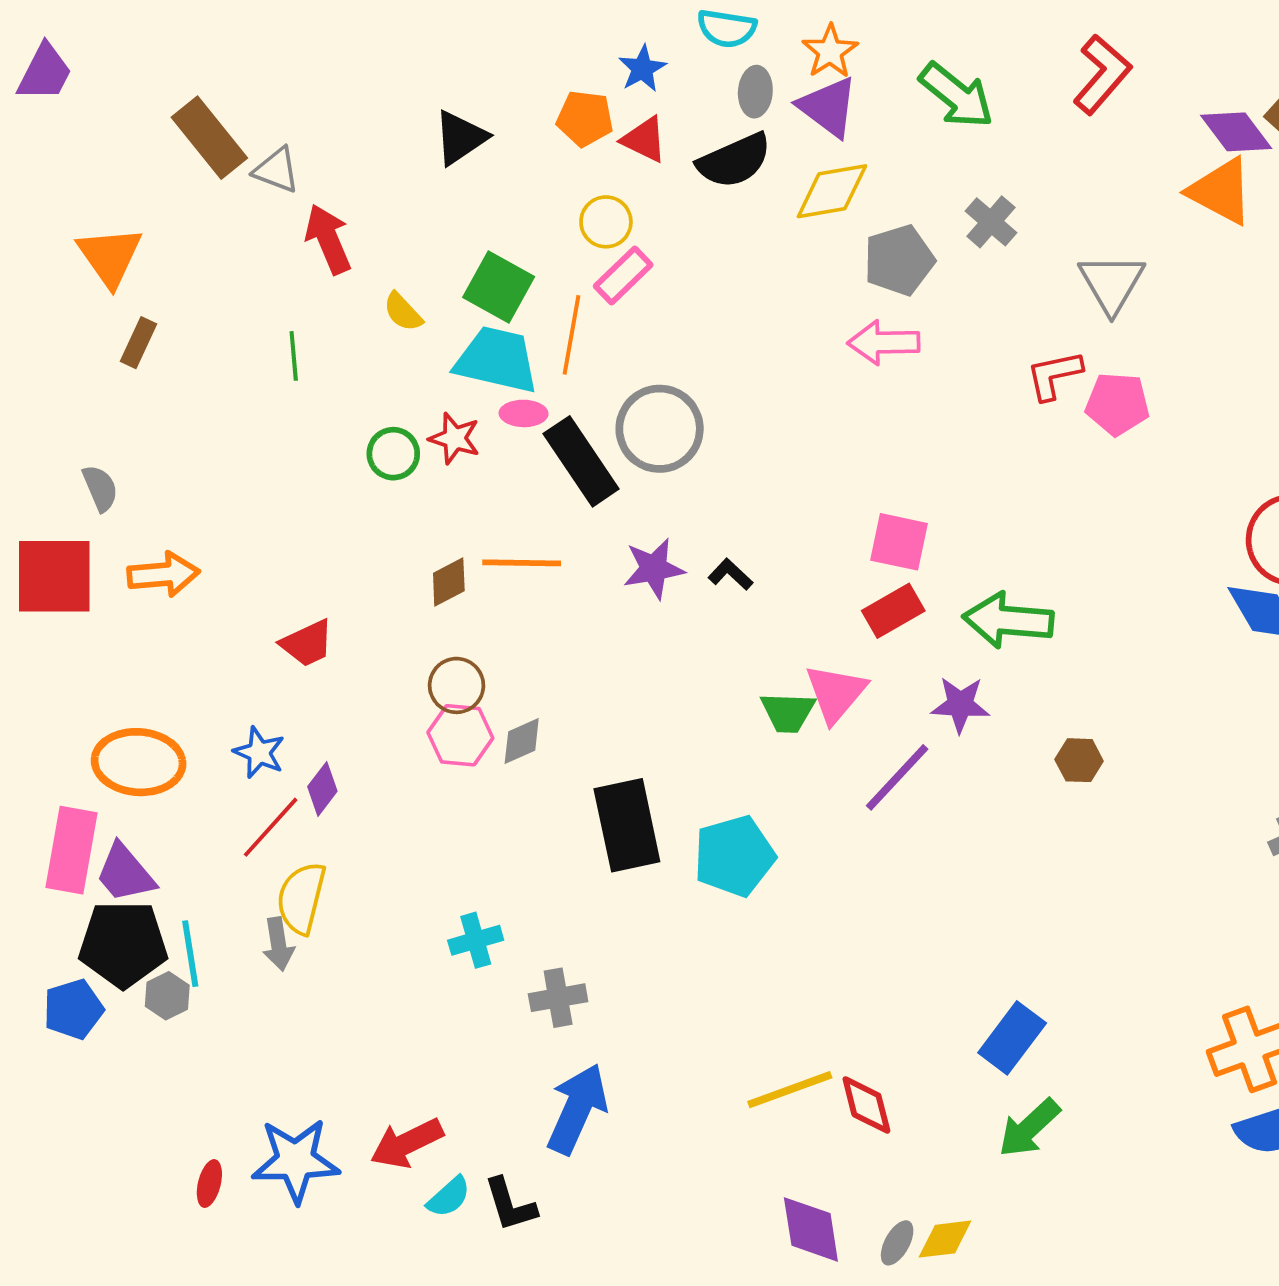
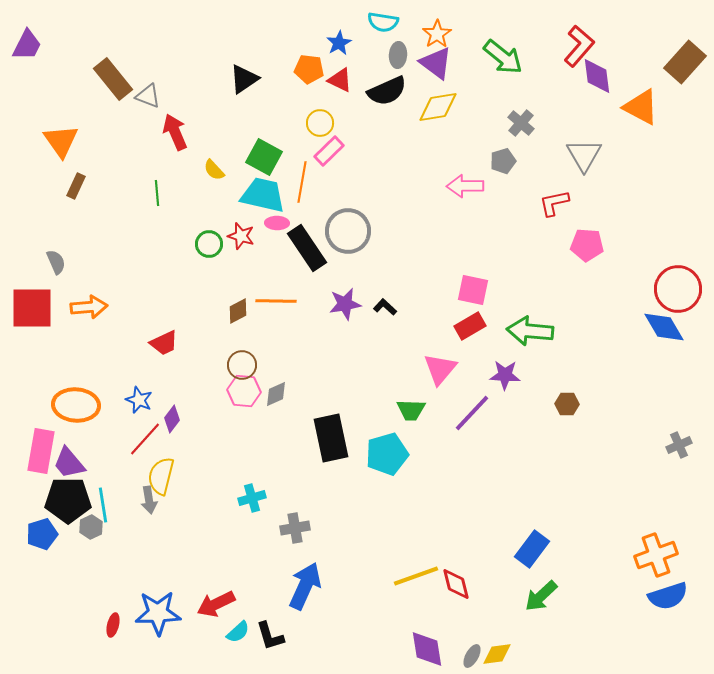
purple diamond: (1236, 132) -> (597, 76), moved, turned 30
gray pentagon: (899, 260) -> (503, 161), moved, size x0.7
pink pentagon: (1117, 404) -> (587, 245), moved
green trapezoid: (788, 712) -> (411, 410), moved

